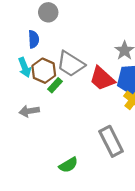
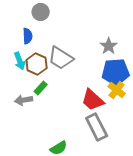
red trapezoid: (102, 79) -> (93, 100), moved
green rectangle: (55, 85) -> (41, 88), moved

